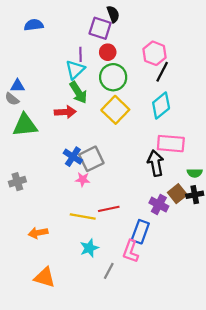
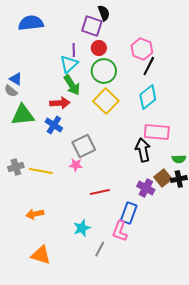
blue semicircle: (34, 25) -> (31, 23), size x1.4
blue triangle: (17, 86) -> (16, 79), turned 32
blue cross: (73, 157) -> (54, 125), moved
yellow line: (83, 216) -> (41, 171), moved

